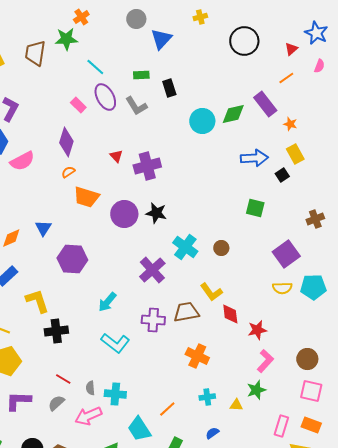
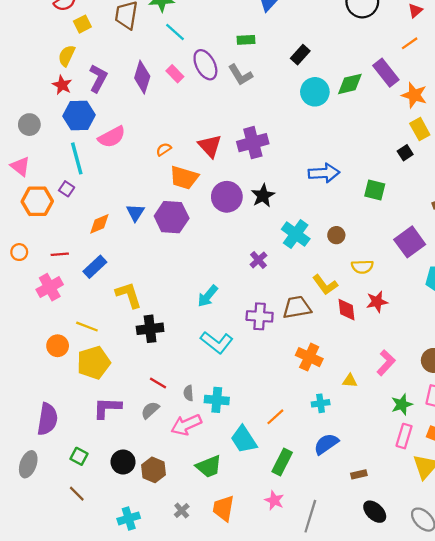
cyan line: (95, 67) -> (175, 32), moved
black rectangle: (169, 88) -> (300, 55), moved, turned 60
orange star: (290, 124) -> (414, 95), size x1.6
purple diamond: (66, 142) -> (142, 77), moved
red triangle: (116, 156) -> (210, 146), moved, size x1.6
blue arrow: (254, 158) -> (324, 173), moved
black star: (156, 213) -> (263, 196), turned 30
purple hexagon: (72, 259) -> (172, 217), moved
purple cross: (152, 270) -> (258, 260), size x0.6
yellow semicircle: (282, 288) -> (362, 267), moved
red star: (257, 330) -> (377, 302), moved
green star: (256, 390) -> (402, 404), moved
yellow triangle: (236, 405) -> (350, 381), moved
blue semicircle: (212, 433) -> (326, 444), size x1.6

